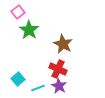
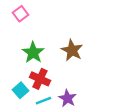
green star: (29, 30) -> (33, 53), moved
red cross: (58, 69) -> (40, 79), moved

